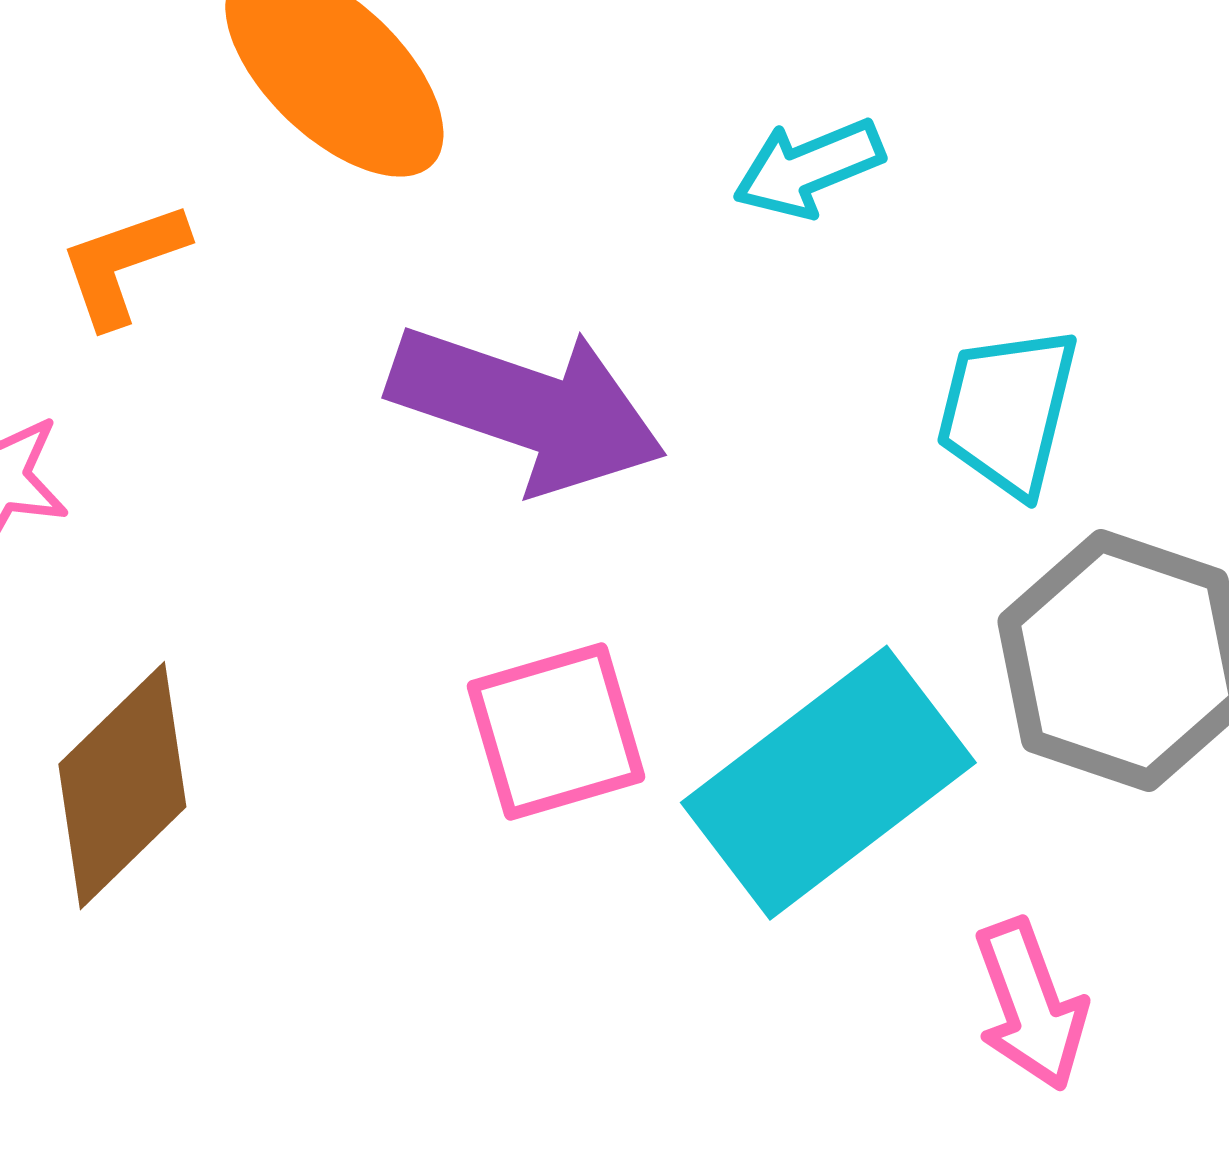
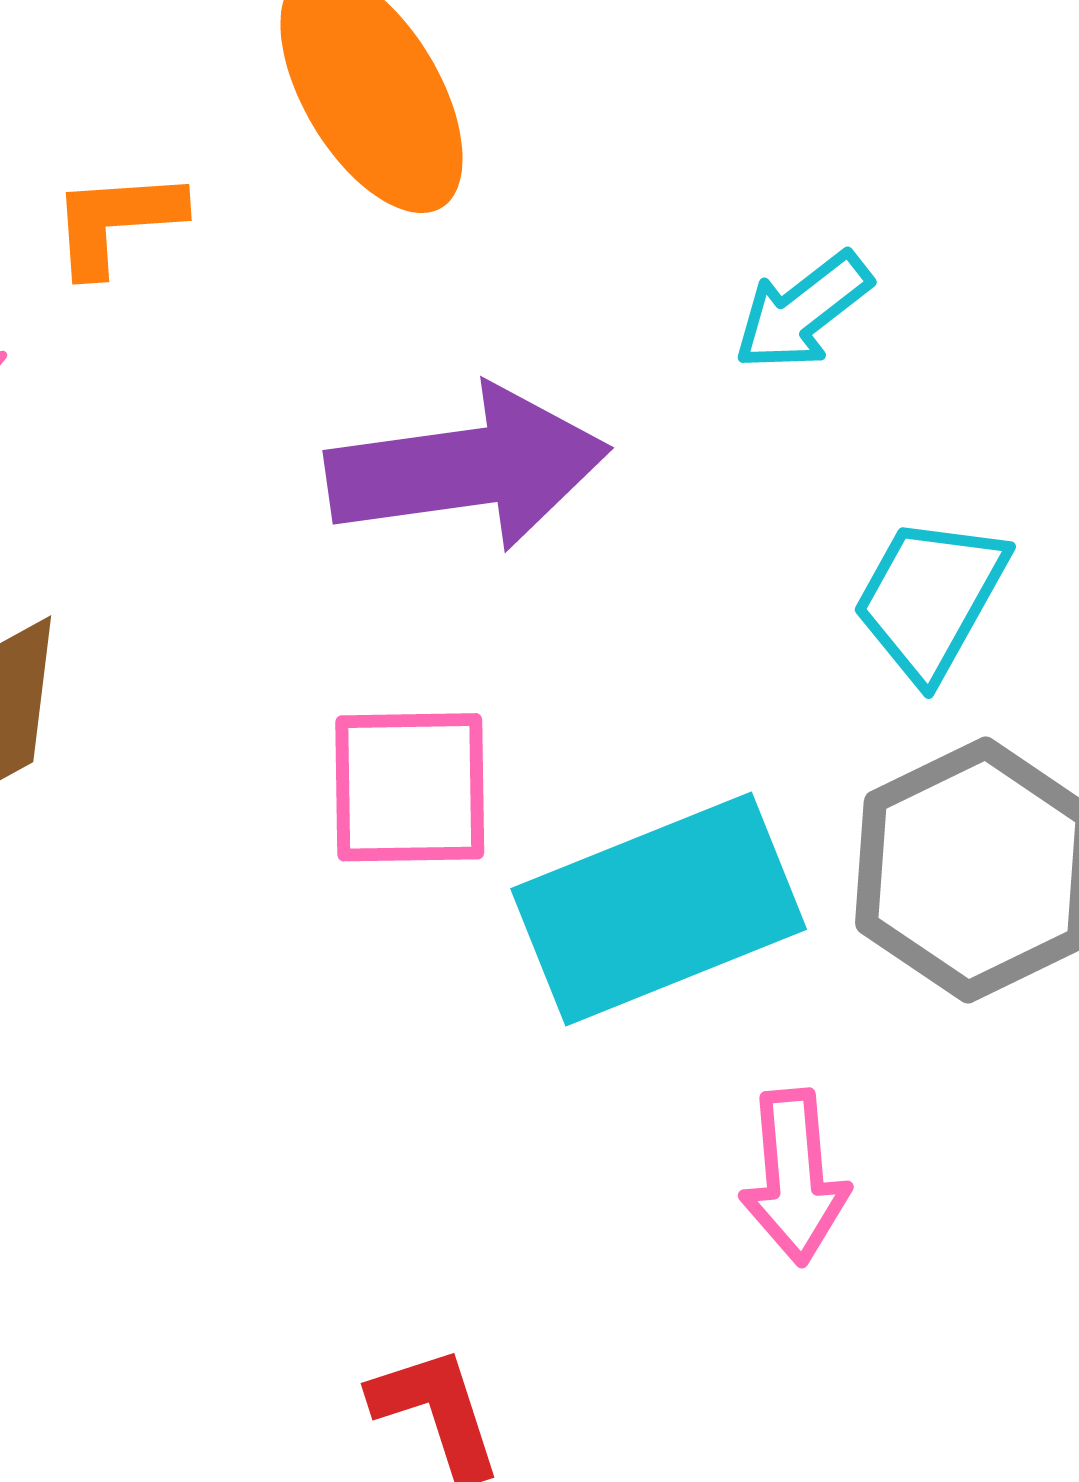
cyan arrow: (808, 168) -> (803, 311), turned -31
purple arrow: (527, 408) -> (468, 468), turned -42

